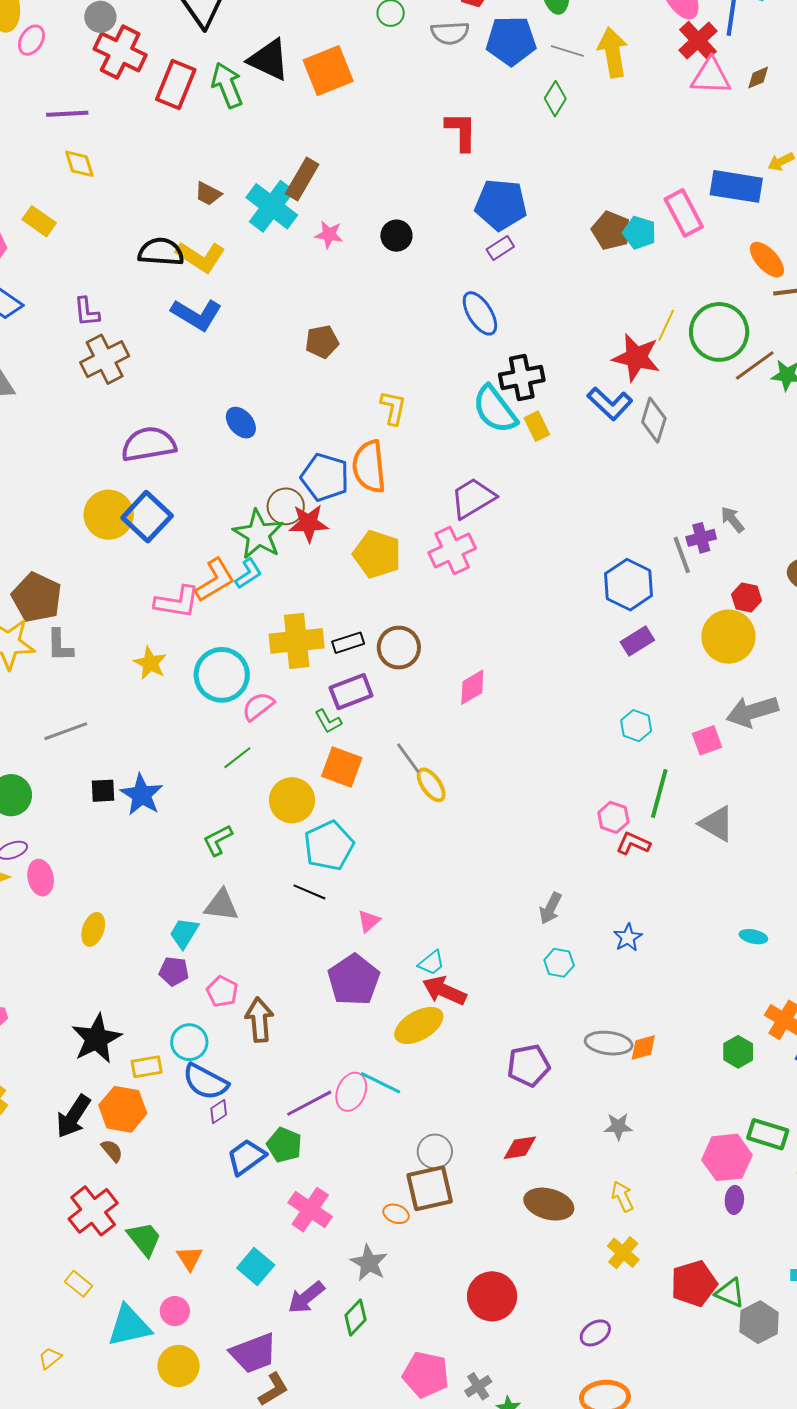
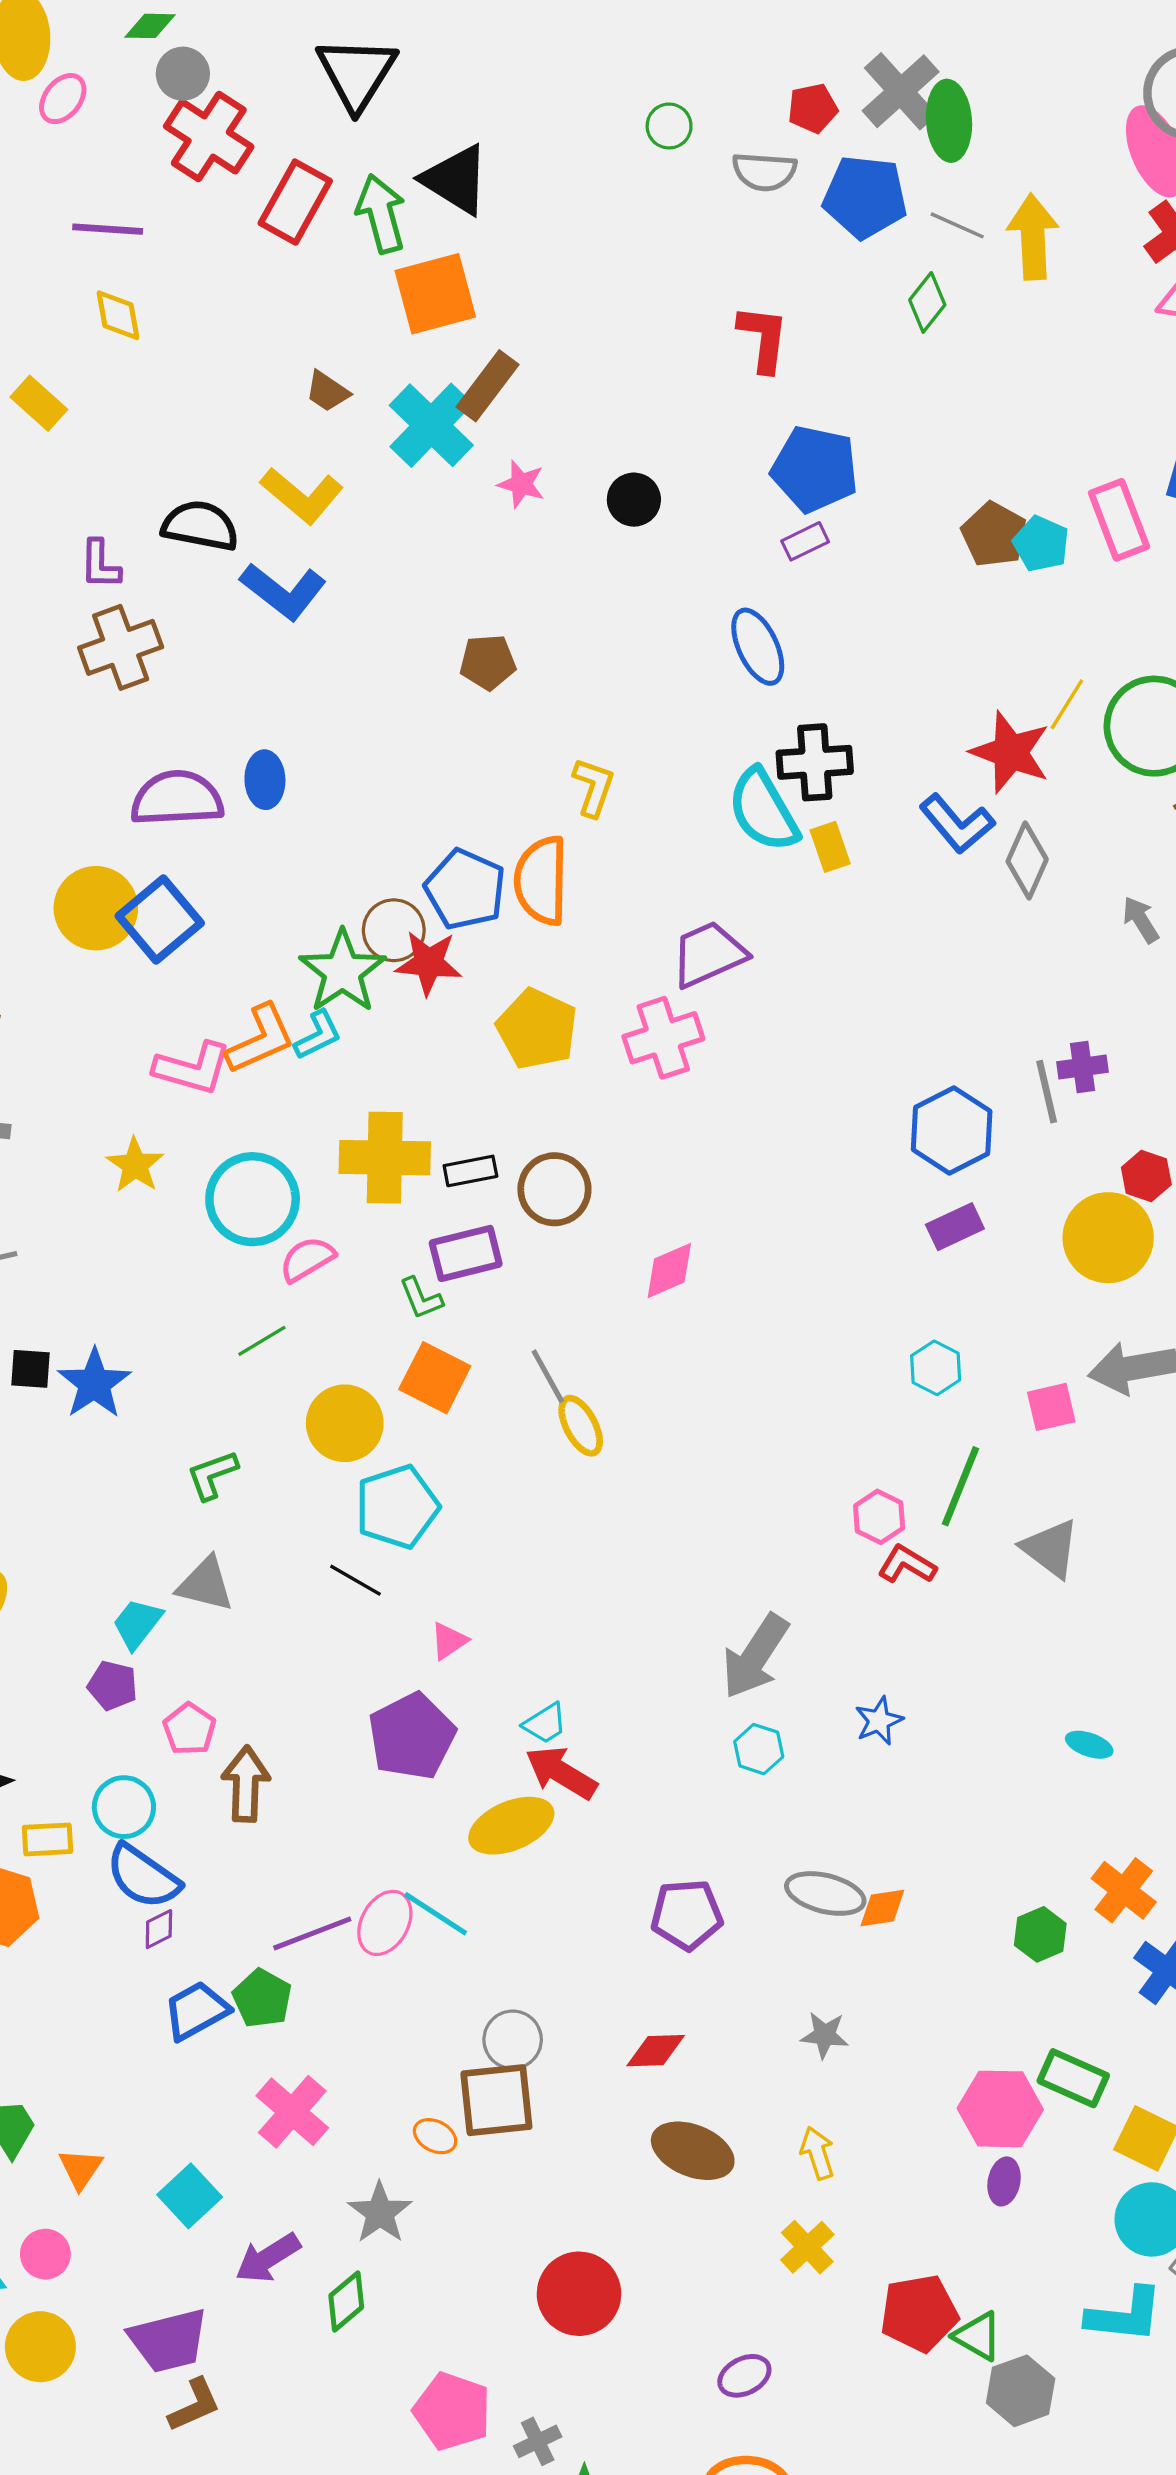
orange square: (328, 71) -> (435, 294), moved
black semicircle: (161, 252) -> (200, 526), moved
blue ellipse: (241, 423) -> (265, 780), moved, turned 32
gray arrow: (732, 520) -> (1141, 920), moved
gray arrow: (550, 908) -> (755, 1656), size x1.6

